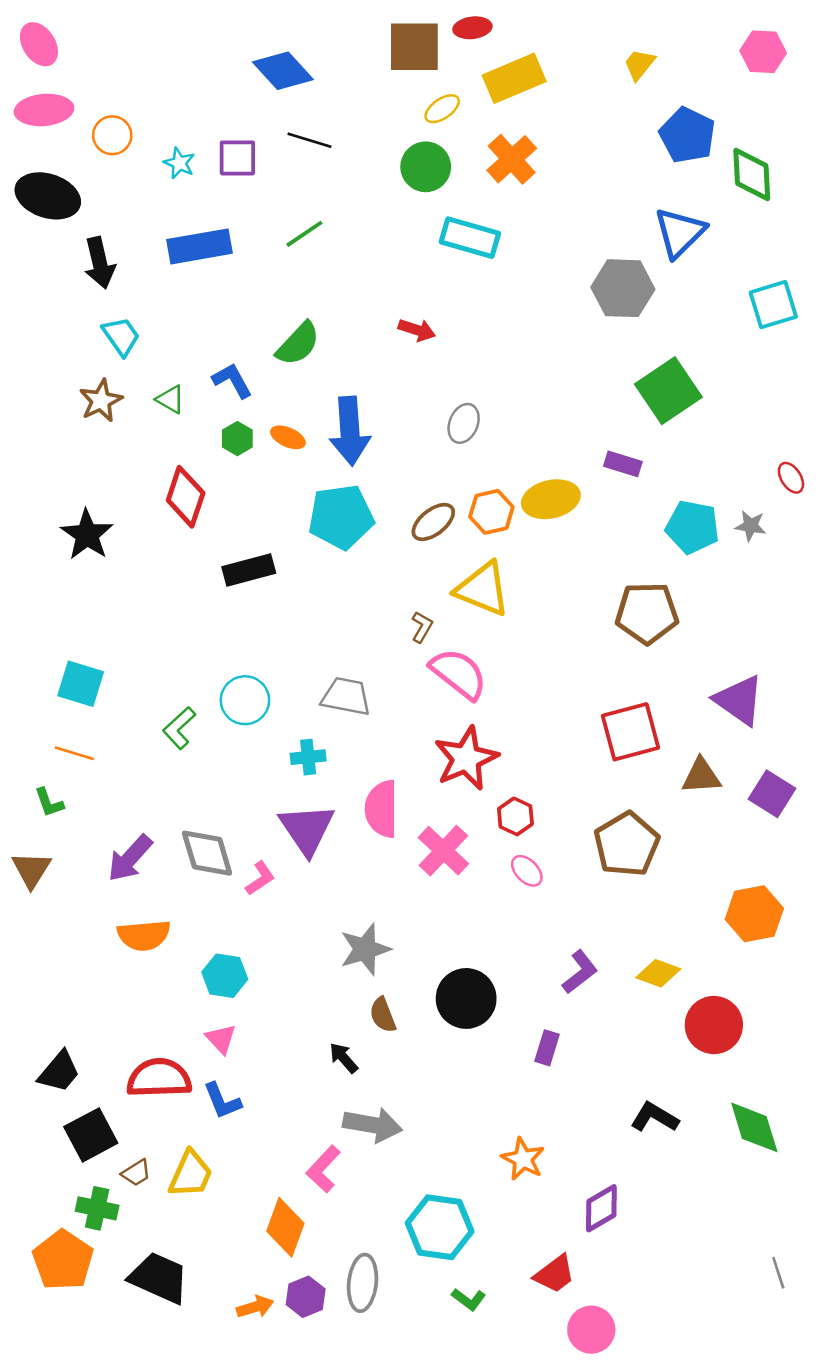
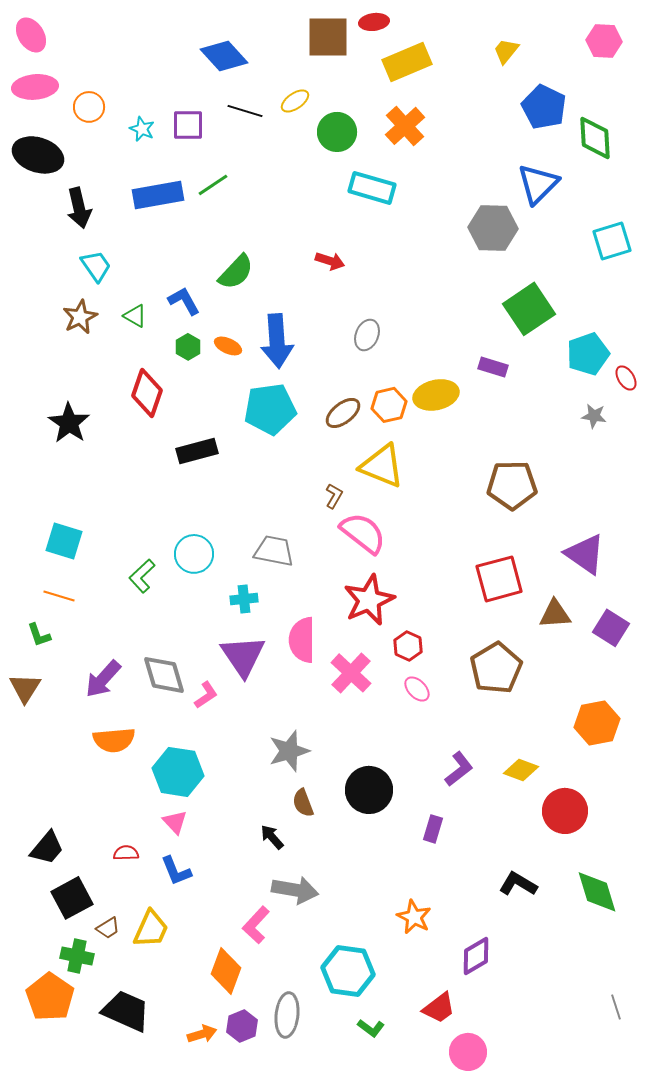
yellow ellipse: (442, 109) -> (295, 101), moved
green line: (304, 234) -> (213, 185), moved
cyan pentagon: (692, 527) -> (588, 354), moved, turned -30
cyan hexagon: (225, 976) -> (178, 772), size x1.4
red semicircle: (159, 1078) -> (126, 853), size x0.5

